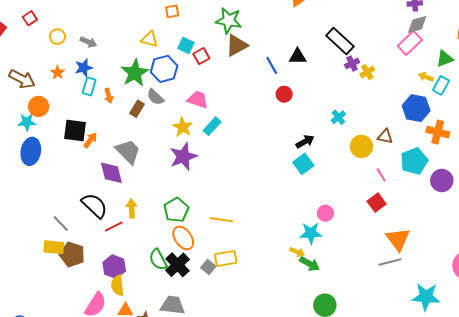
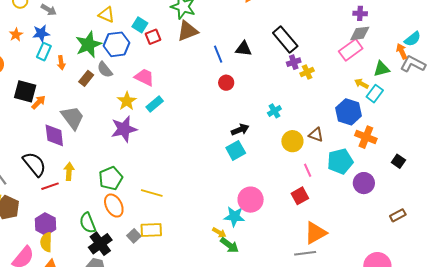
pink circle: (325, 213) -> (251, 200), size x1.6
orange triangle: (398, 239) -> (315, 233), turned 30
black cross: (177, 265) -> (100, 244), moved

